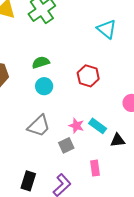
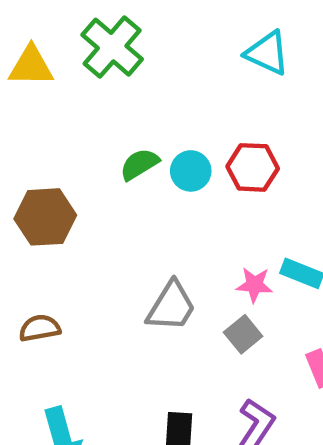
cyan circle: (44, 86) -> (191, 171), moved

